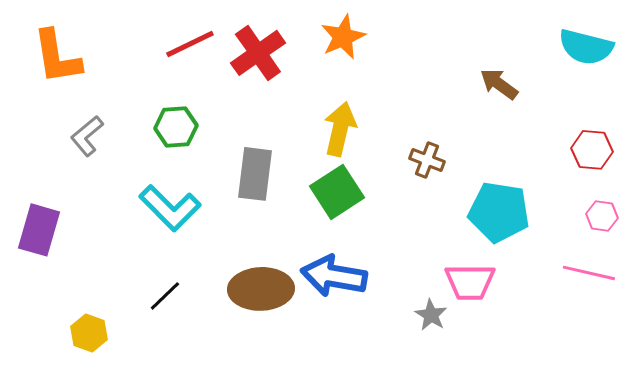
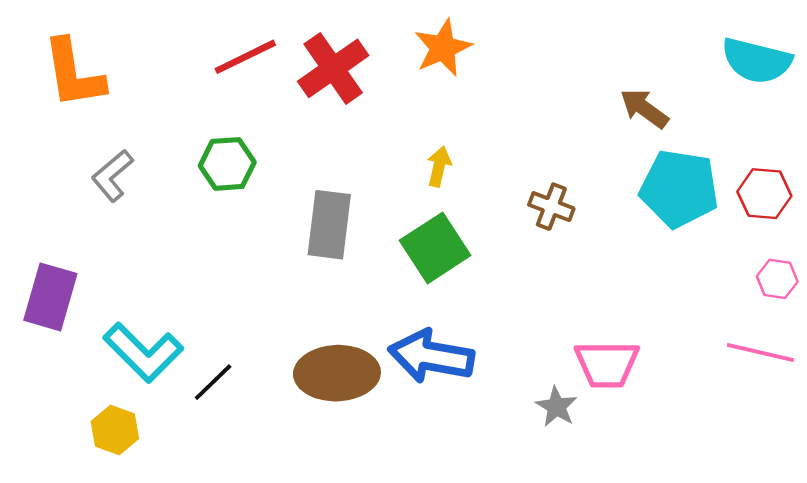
yellow arrow: (340, 129) -> (439, 167), size x0.6
cyan L-shape: (170, 208) -> (143, 352), moved
cyan pentagon: (499, 212) -> (679, 189), moved

